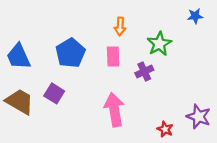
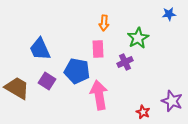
blue pentagon: (70, 53) -> (77, 71), moved, turned -30
blue trapezoid: (18, 56) -> (40, 49), moved

